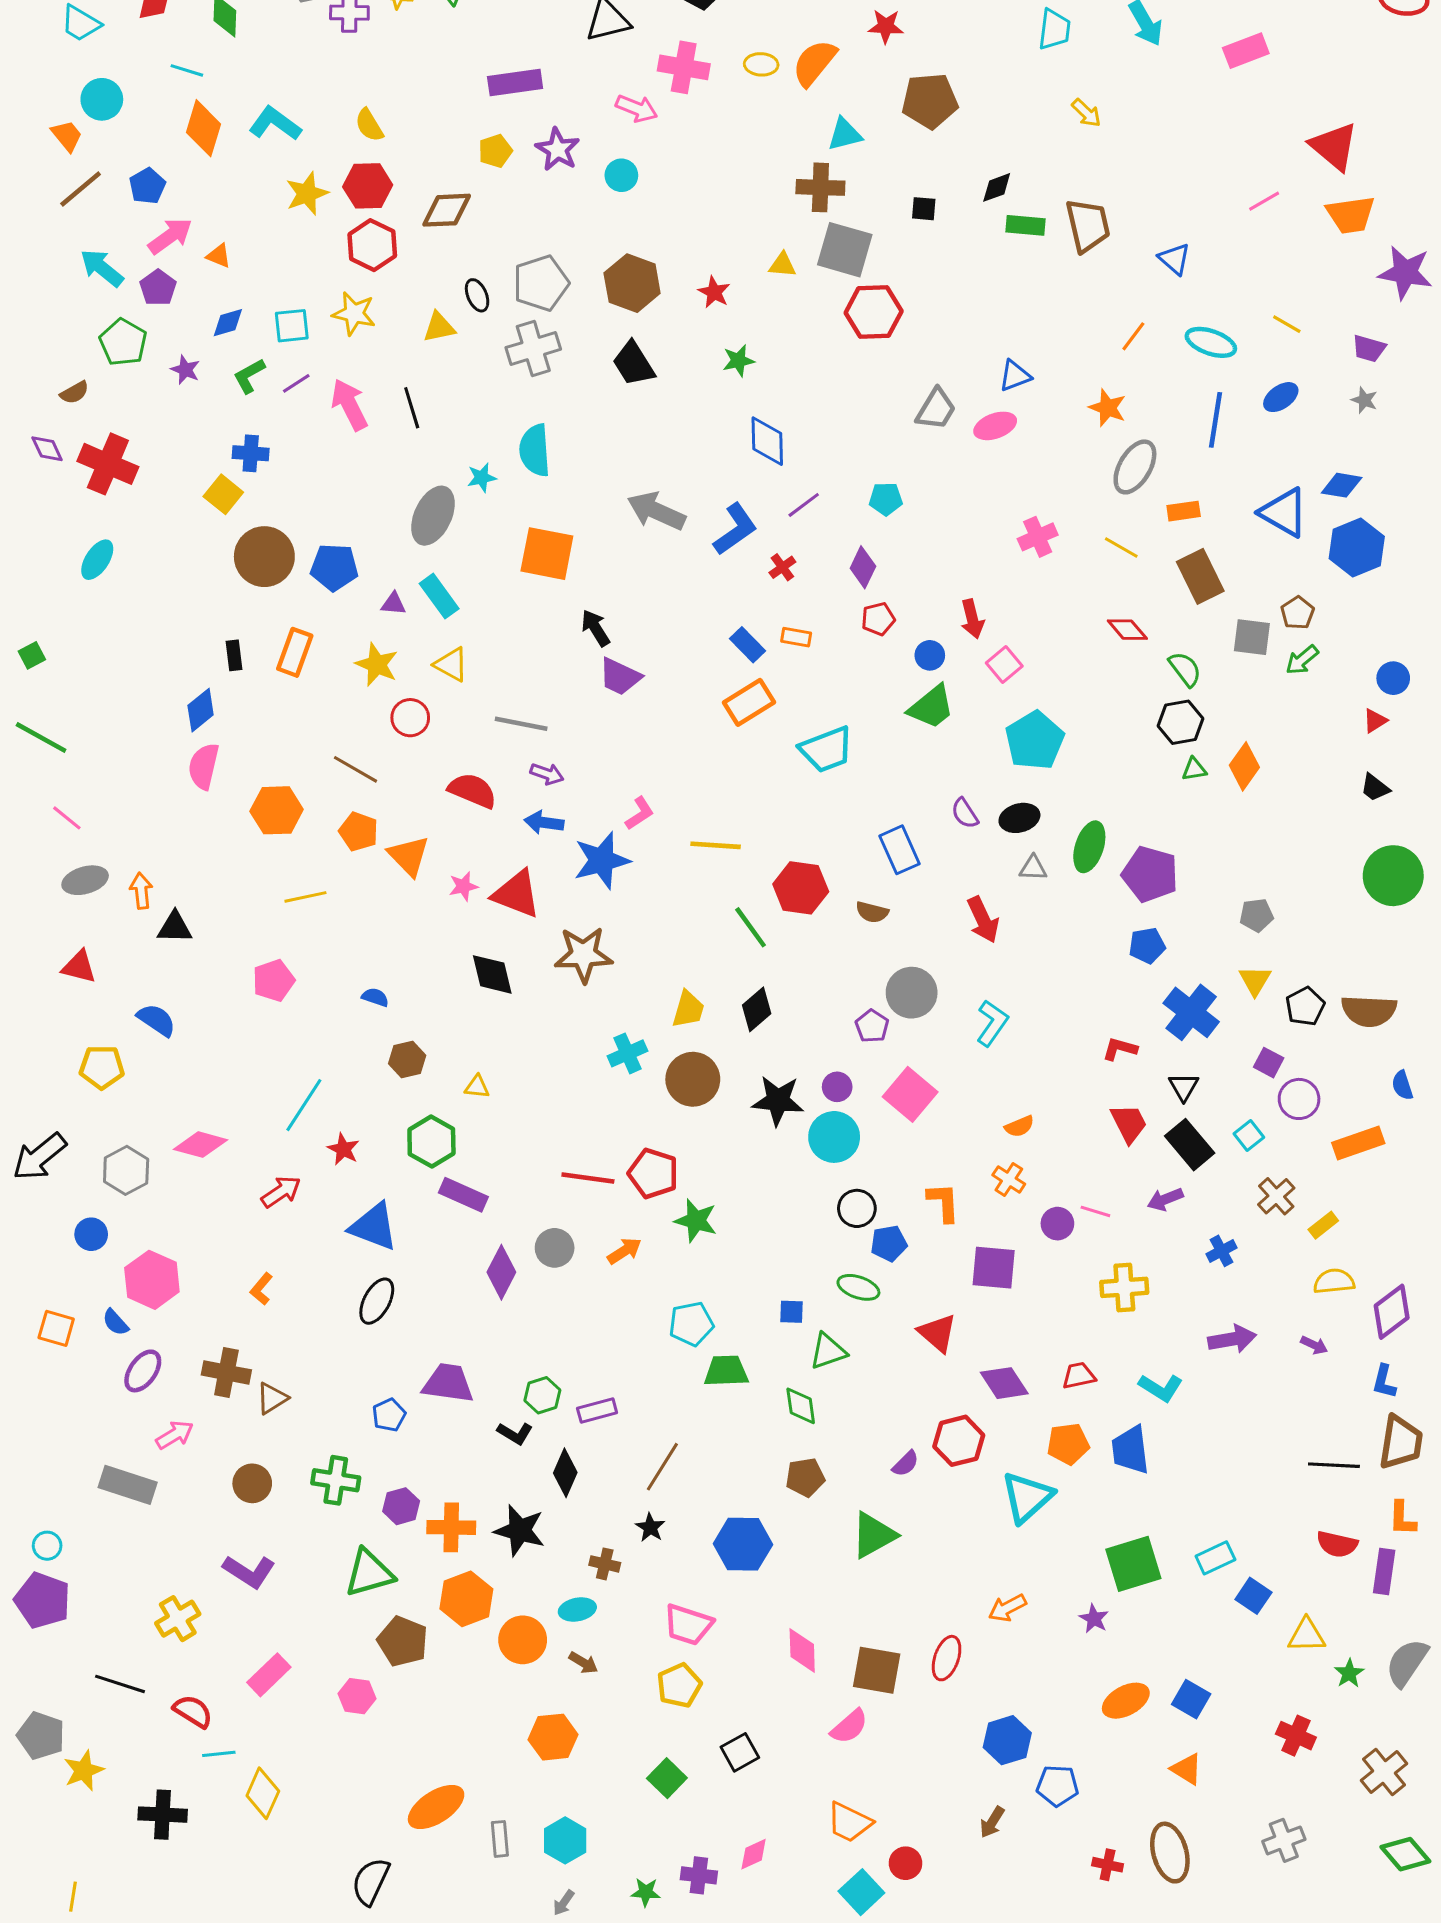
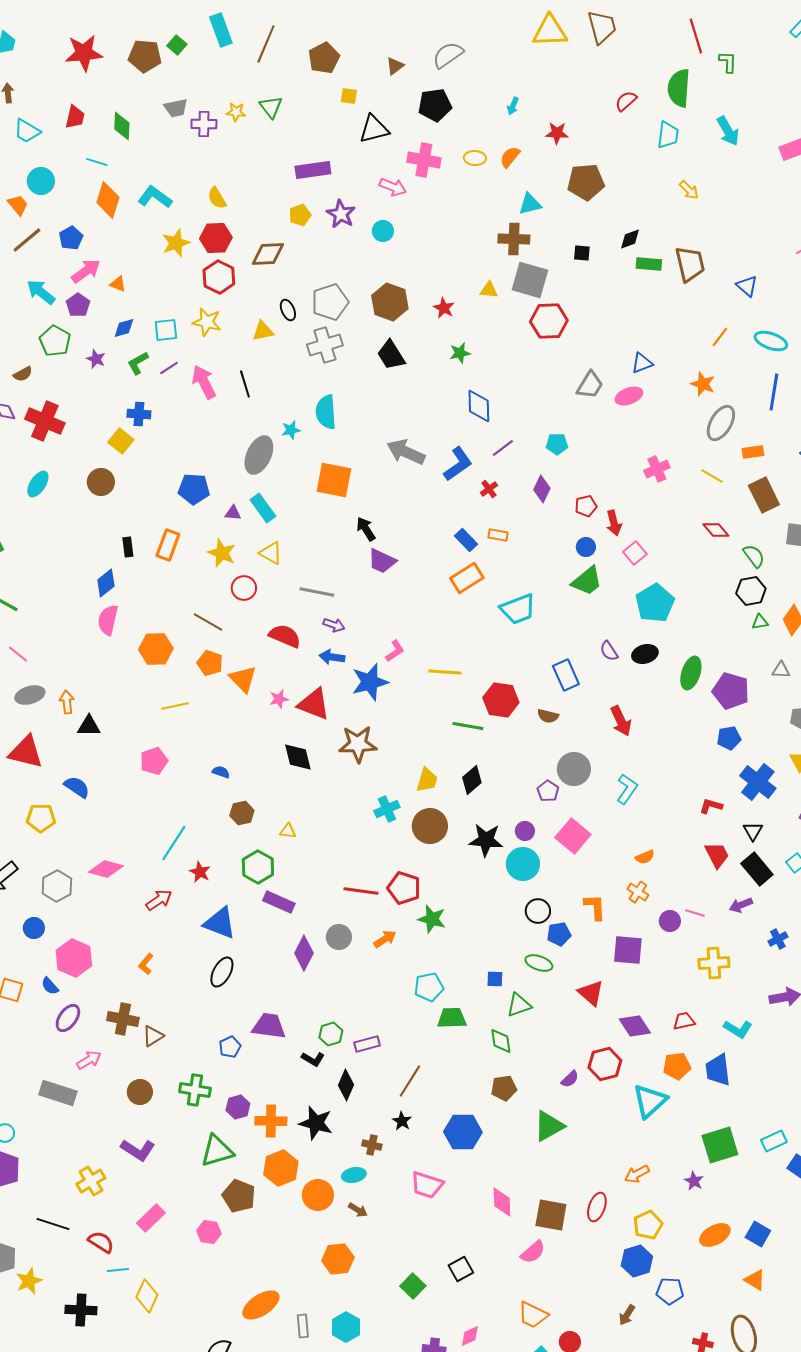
orange semicircle: (814, 63) -> (510, 157), size x0.7
brown circle: (264, 557) -> (101, 482), moved, size x0.7
red pentagon: (878, 619) -> (586, 506), moved
gray triangle: (1033, 868) -> (781, 670), moved
green line: (751, 927) -> (468, 726), turned -44
red triangle: (79, 967) -> (26, 752), size x1.5
yellow pentagon: (679, 1685) -> (648, 1225), moved

